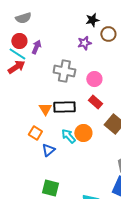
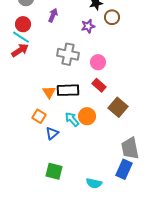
purple arrow: (36, 47) -> (53, 15), moved

